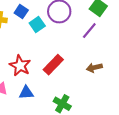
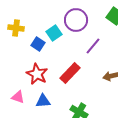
blue square: (21, 11) -> (38, 44), moved
purple line: (89, 31) -> (93, 46), moved

